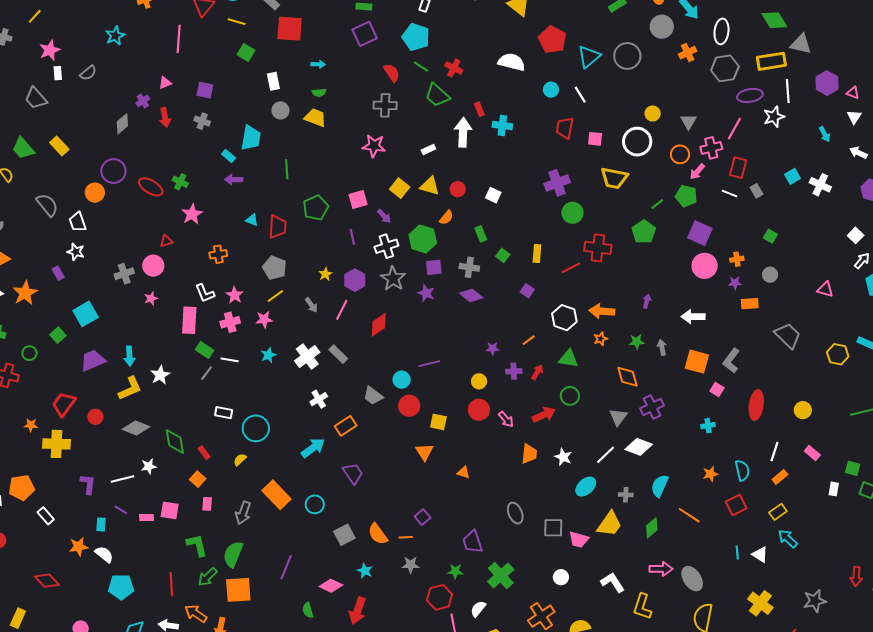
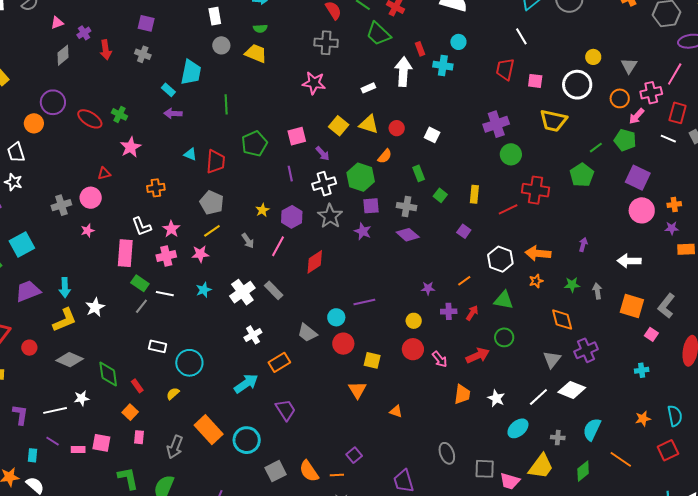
pink triangle: (165, 83) -> (57, 23), moved
cyan circle: (551, 90) -> (458, 42), moved
cyan circle: (315, 504) -> (247, 440), size x1.4

